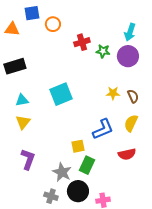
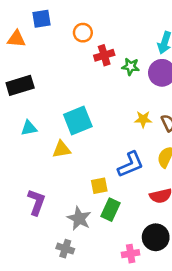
orange circle: (53, 24) -> (83, 33), moved
yellow triangle: (23, 122) -> (62, 149), moved, turned 42
black circle: (78, 191) -> (156, 237), moved

